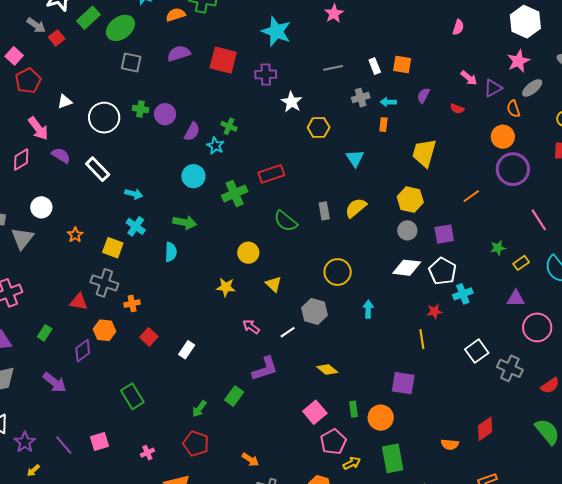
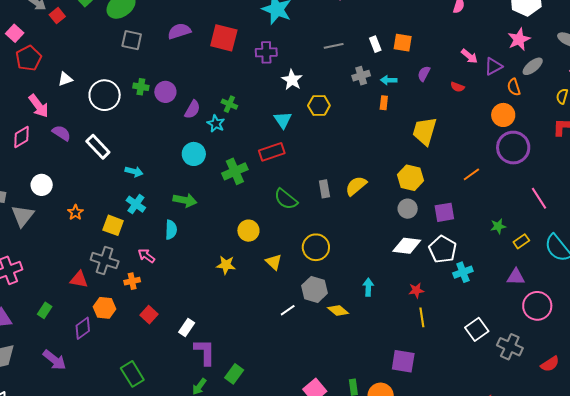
cyan triangle: (355, 158) -> (283, 120), moved
yellow circle: (338, 272) -> (316, 247), moved
red star: (434, 311) -> (416, 290), moved
pink arrow: (251, 327) -> (146, 256), moved
purple L-shape: (265, 369) -> (205, 352), moved, turned -72
yellow diamond: (327, 369) -> (338, 311), moved

